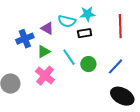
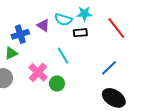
red line: (120, 26) -> (116, 28), turned -40
green triangle: (44, 52) -> (11, 53), moved
green circle: (88, 64) -> (57, 83), moved

